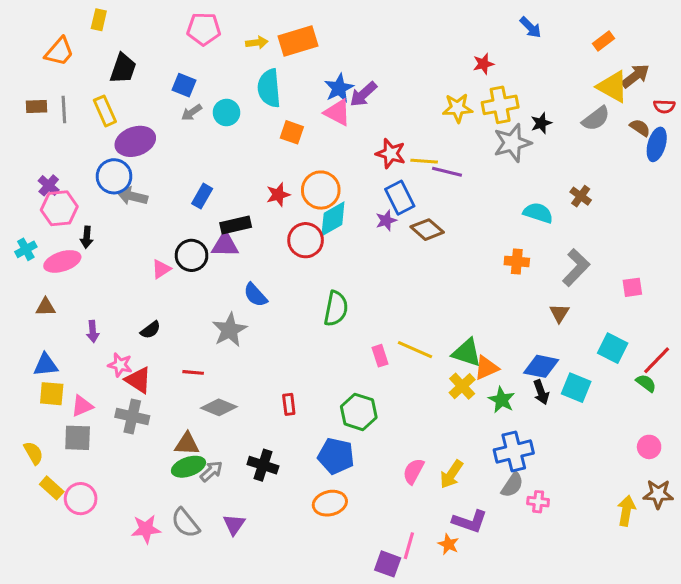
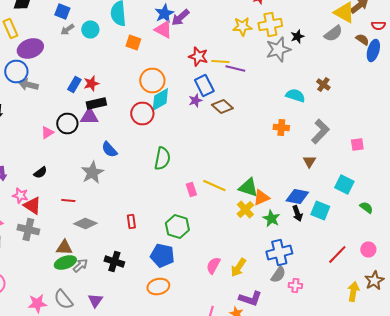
red star: (278, 195) -> (91, 84), moved
red line: (657, 360) -> (337, 254), moved
brown star: (658, 494) -> (374, 280), turned -30

